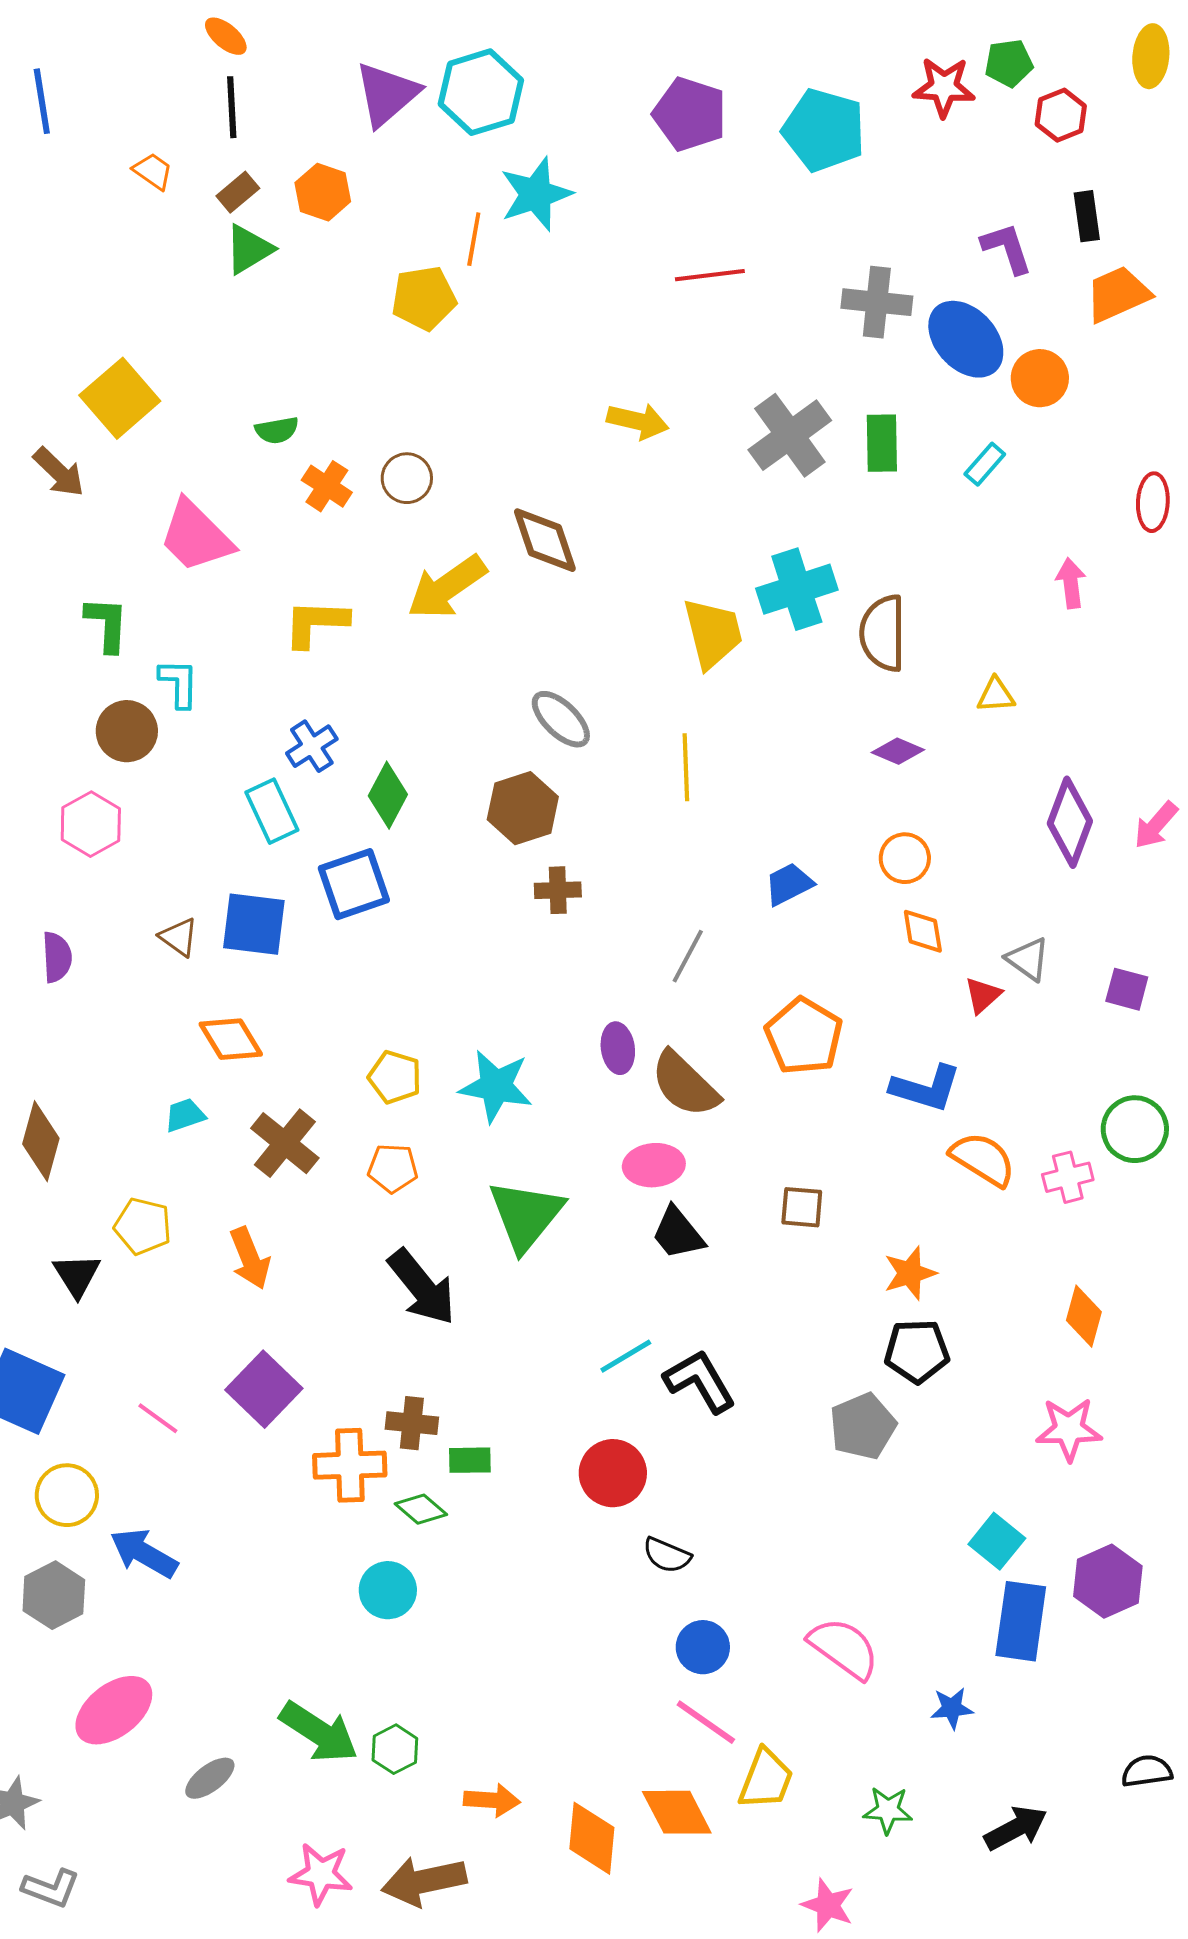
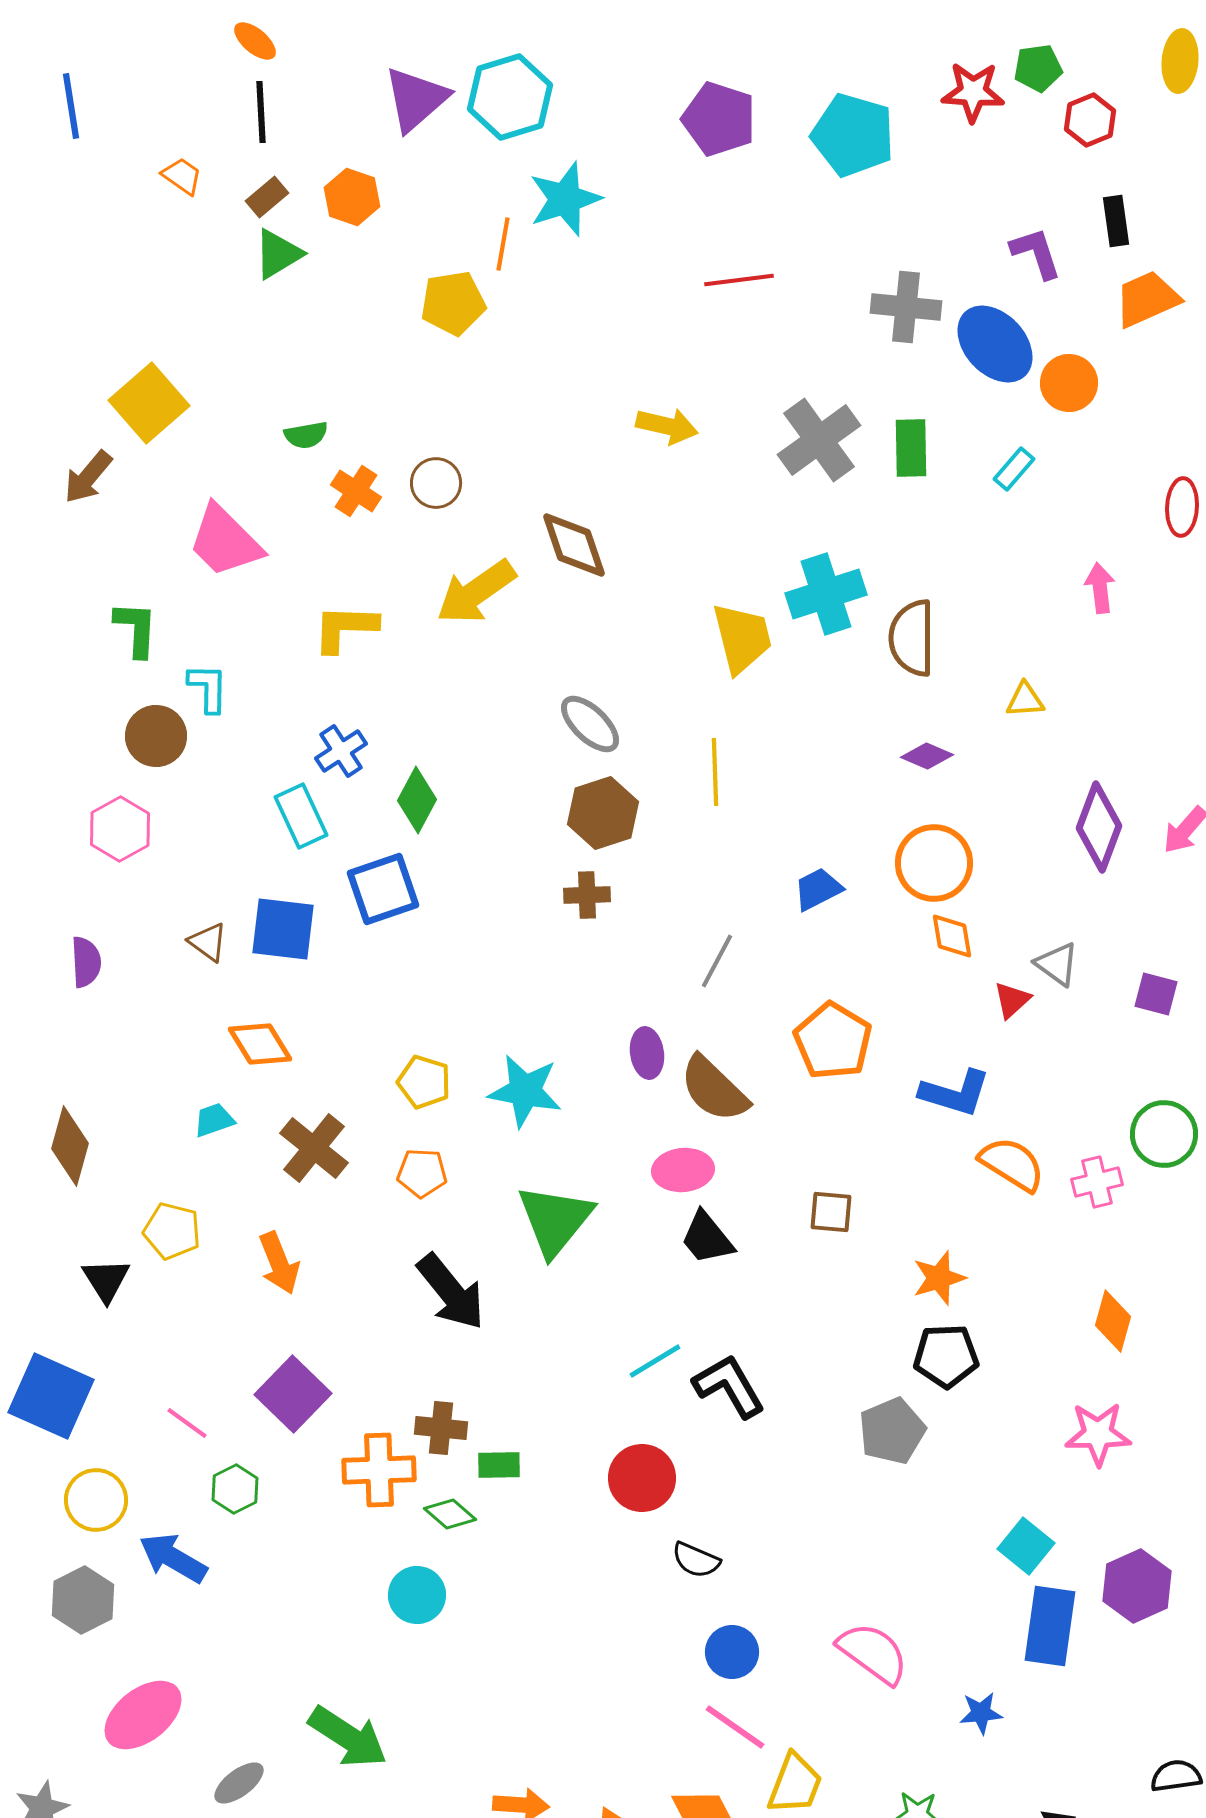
brown arrow: (59, 472) -> (88, 477), turned 86
brown hexagon: (523, 808) -> (603, 813), moved
orange circle: (905, 858) -> (934, 863), size x1.5
green hexagon: (395, 1749) -> (235, 1489), moved

